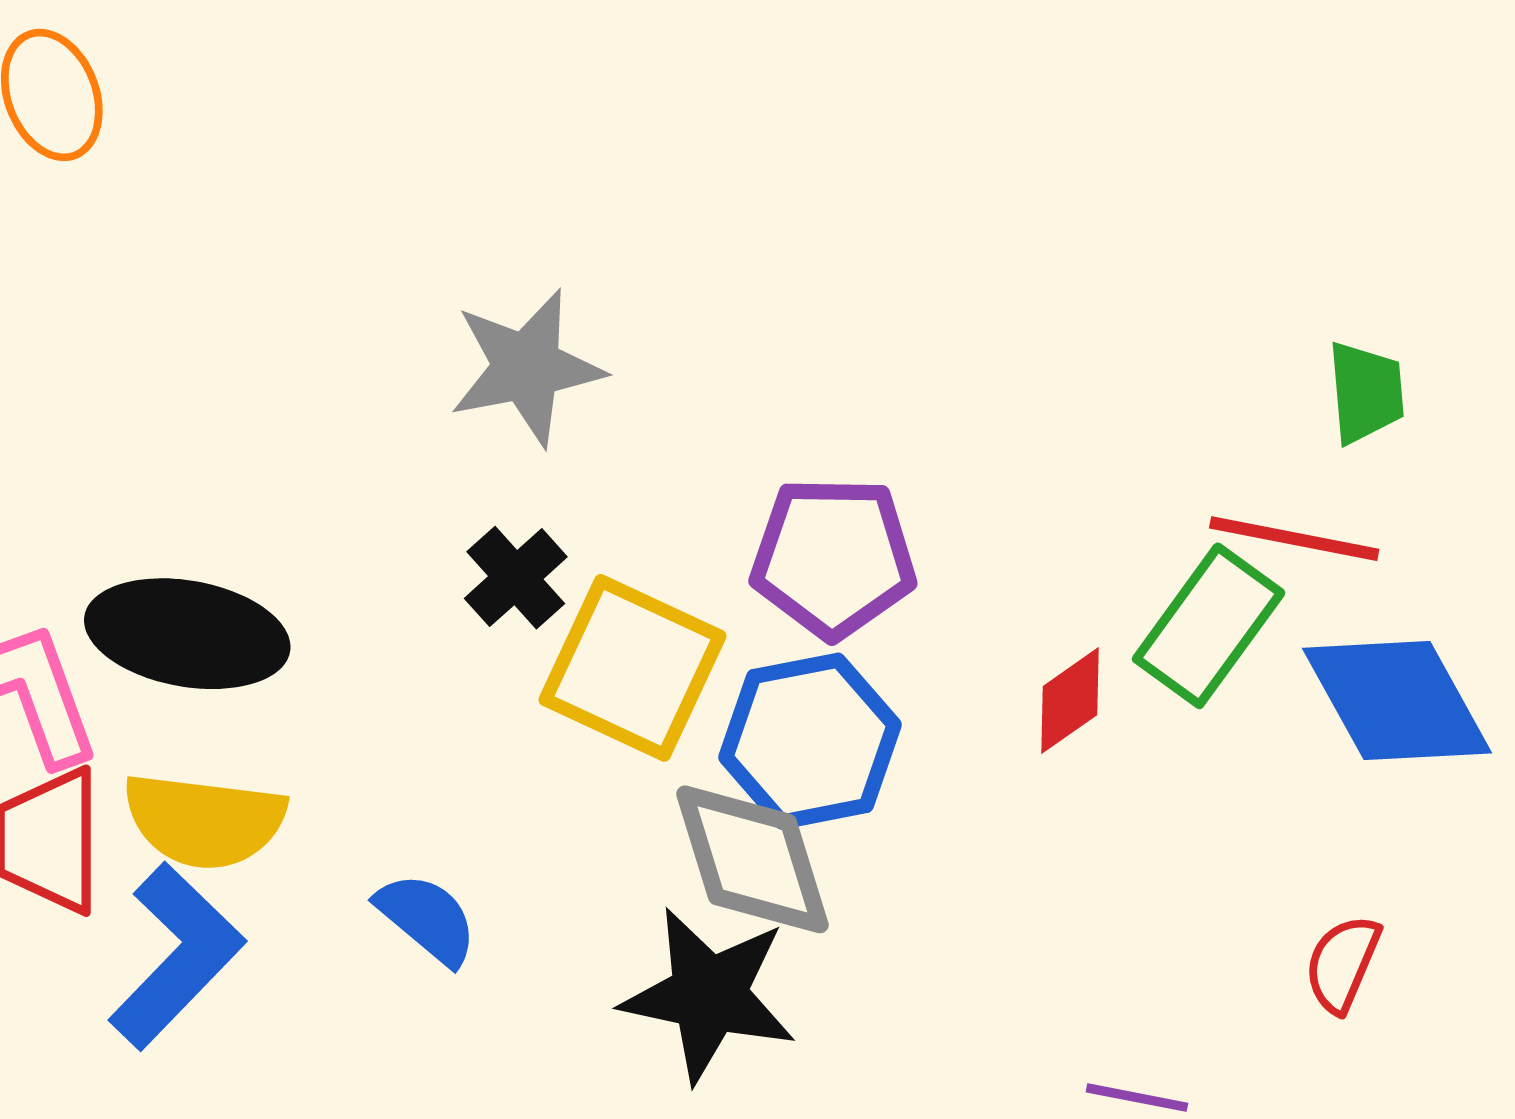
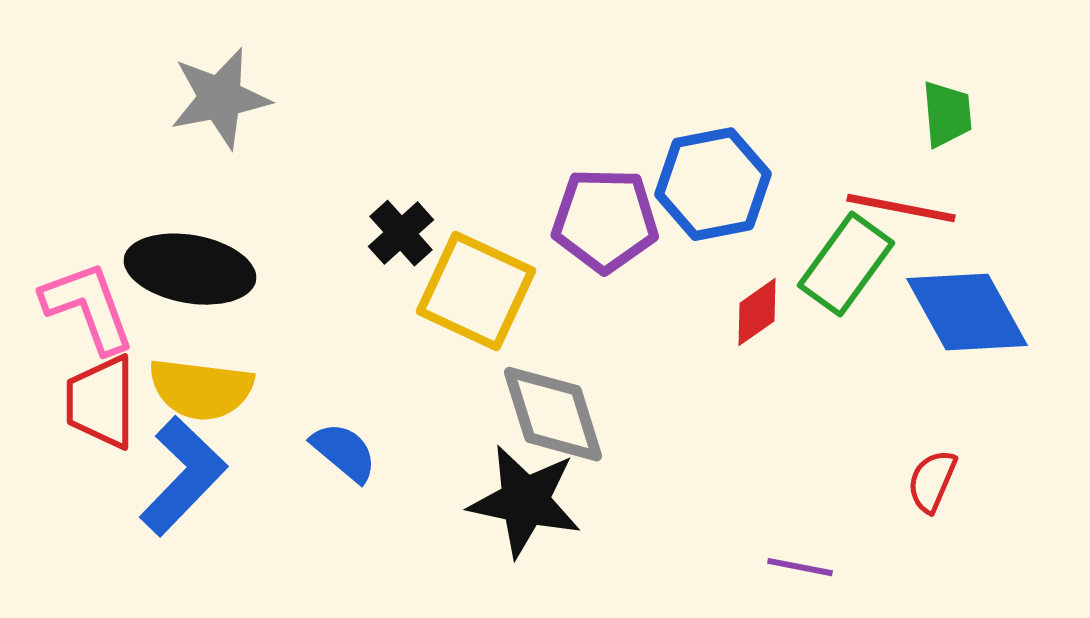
gray star: (527, 367) -> (220, 98), moved
blue hexagon: (810, 741) -> (713, 184), moved

